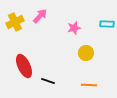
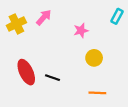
cyan rectangle: (107, 24) -> (117, 16), moved, turned -64
black line: (48, 81) -> (52, 78), moved

